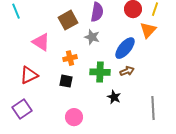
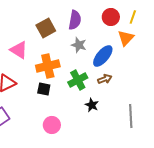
gray star: (92, 37) -> (79, 45), moved
orange cross: (70, 58) -> (48, 66), size x1.6
green cross: (100, 72) -> (78, 80), turned -30

